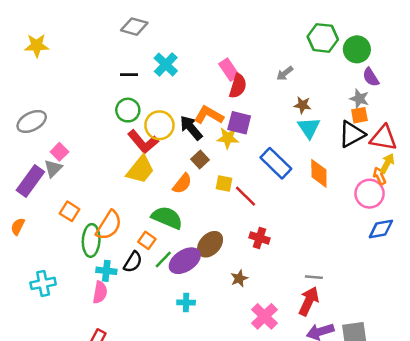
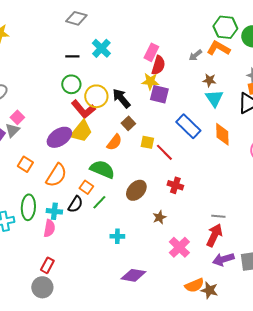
pink rectangle: (229, 70) -> (151, 52), turned 60
orange L-shape: (209, 115) -> (218, 48), moved
yellow star: (228, 138) -> (150, 81), moved
green ellipse: (91, 240) -> (28, 207), moved
purple ellipse: (185, 261) -> (59, 137), moved

